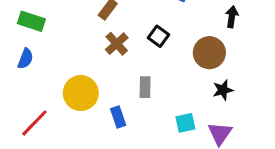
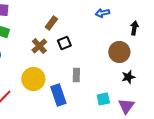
black square: (159, 36) -> (64, 43), moved, turned 32
brown cross: (117, 44) -> (39, 46), moved
blue rectangle: (118, 117) -> (58, 95), size x1.5

